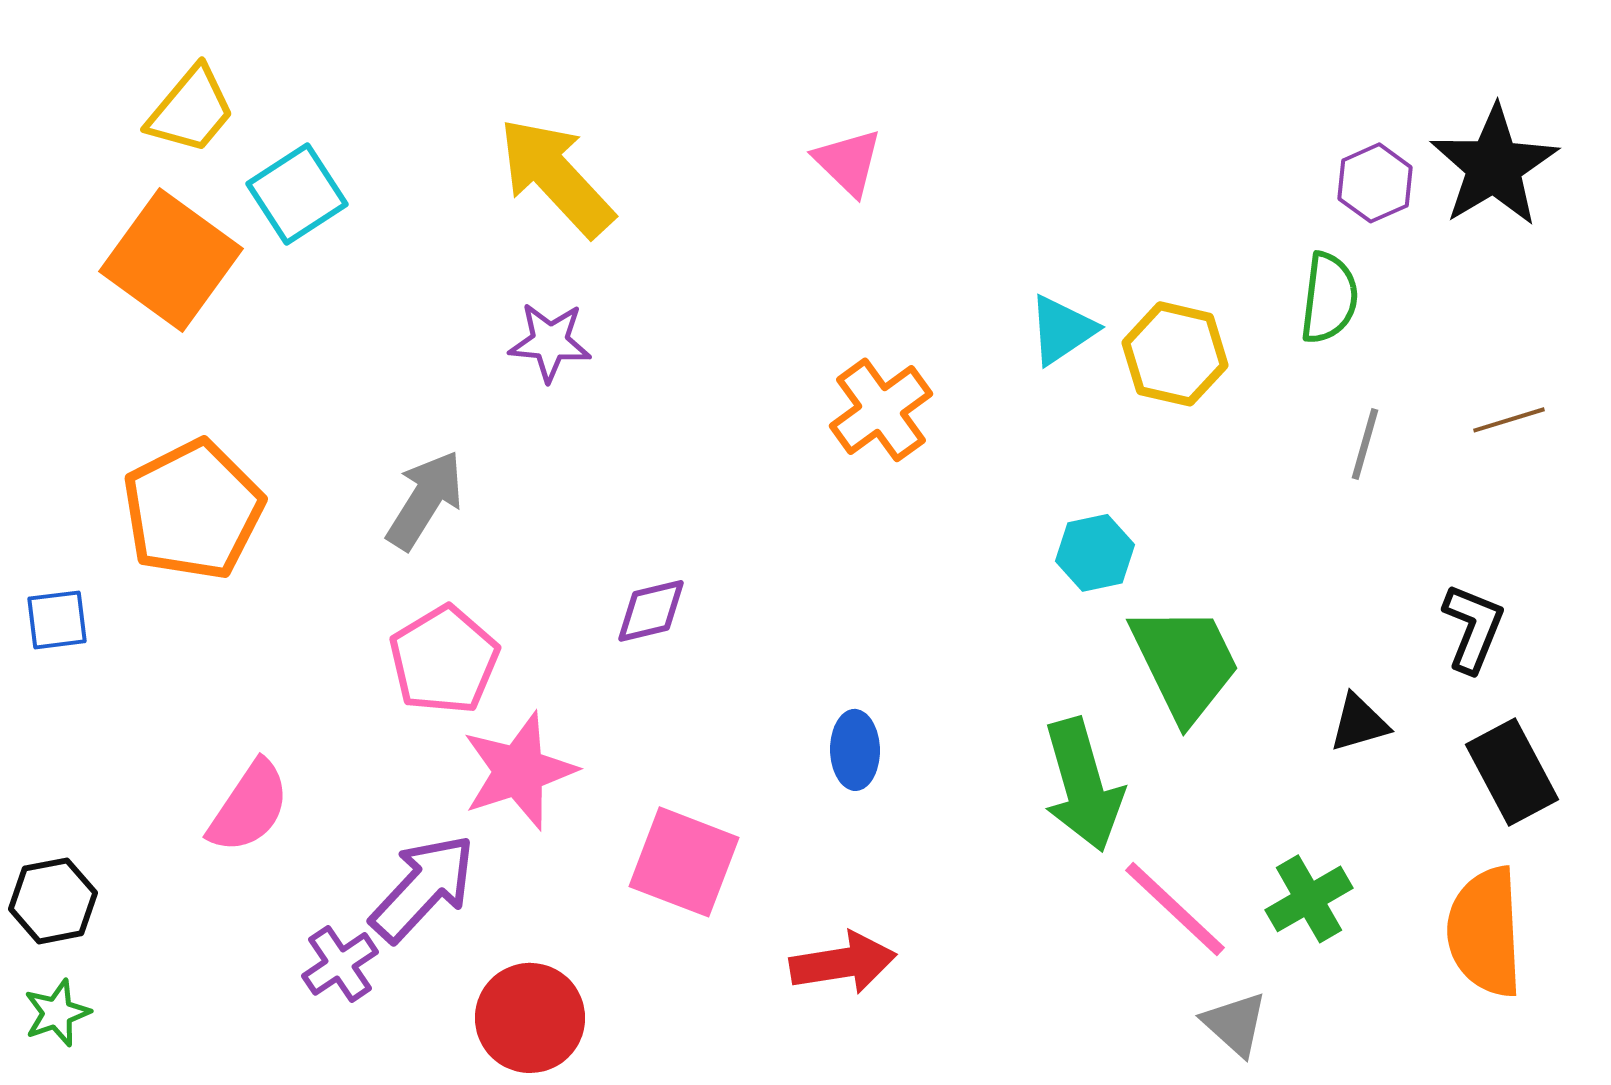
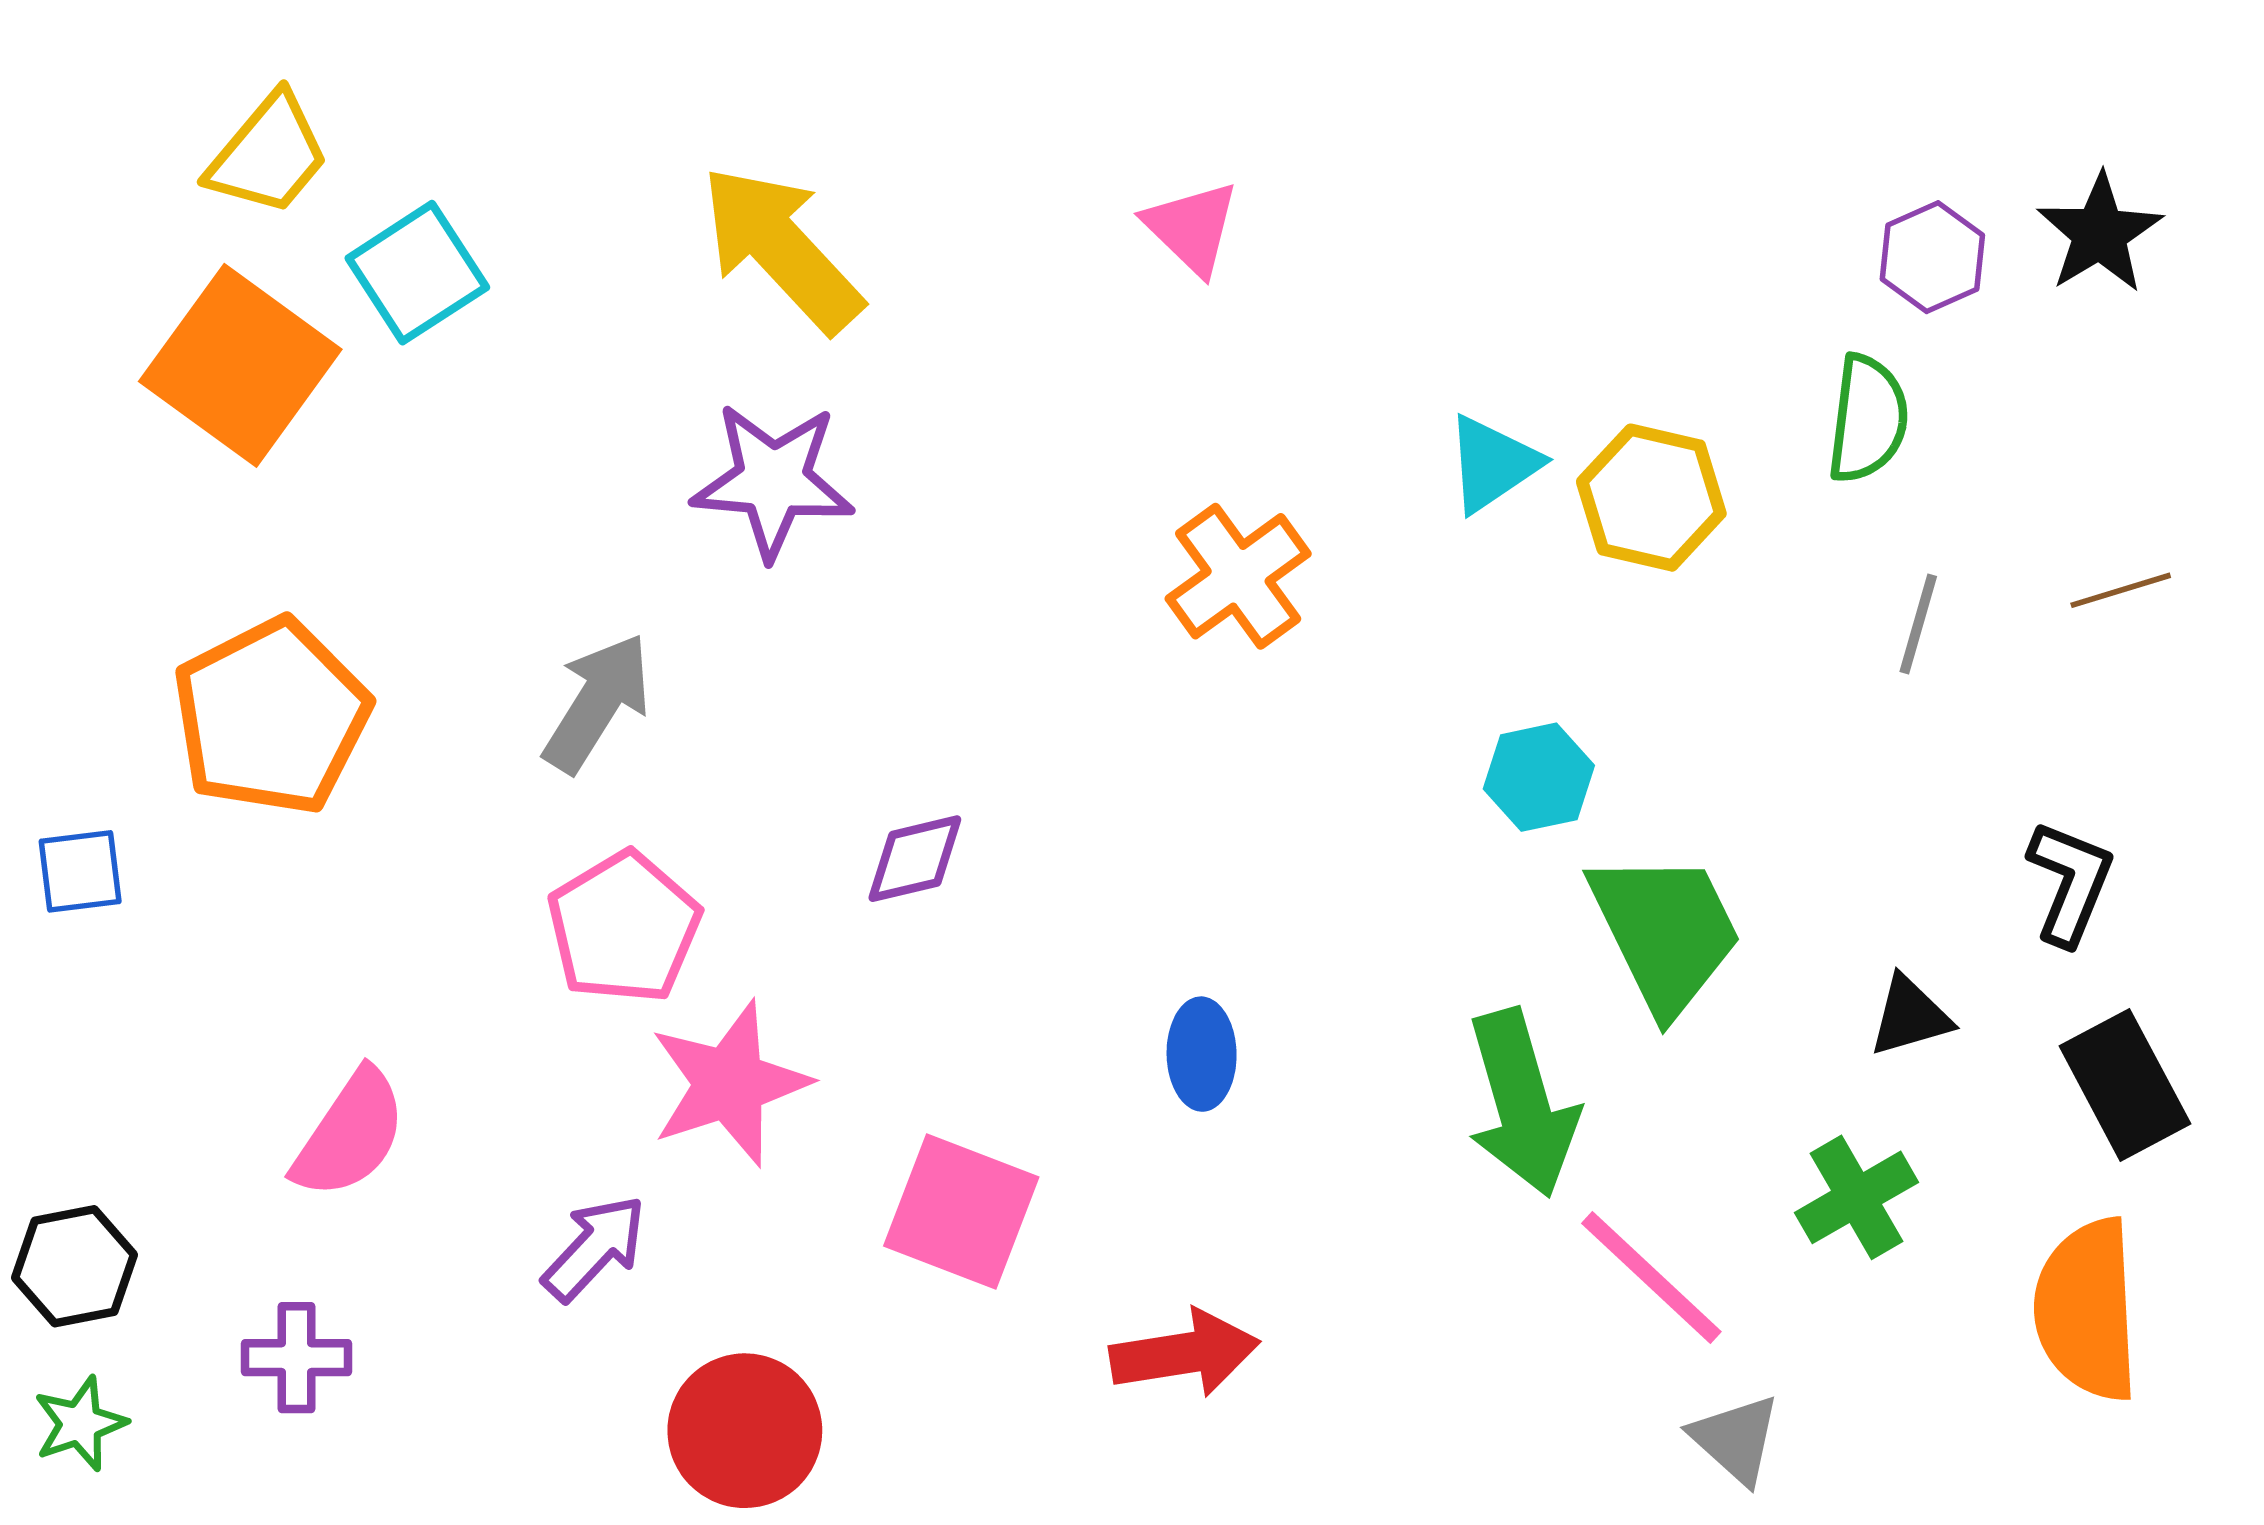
black star: (1494, 166) -> (2100, 233), size x0.7
purple star: (550, 342) -> (773, 481), size x1.4
purple arrow: (423, 888) -> (594, 1248), size x0.7
green cross: (1309, 899) -> (1856, 1197), moved
purple cross: (340, 964) -> (296, 1358), moved, turned 34

